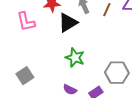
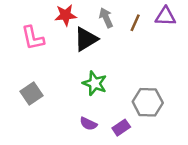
gray square: (25, 76) -> (32, 93), moved

